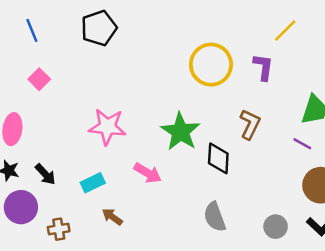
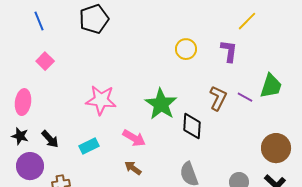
yellow circle: (211, 65) -> (186, 49), size x0.6
purple line: (302, 144) -> (245, 97), moved
brown arrow: (112, 217) -> (133, 168), moved

